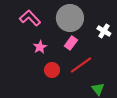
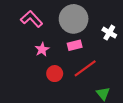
pink rectangle: (71, 43) -> (75, 45), turned 40

